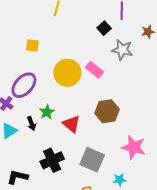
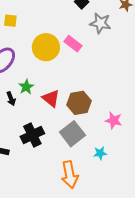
brown hexagon: (107, 111) -> (79, 103), moved
pink star: (134, 147) -> (114, 120), size x0.7
gray square: (92, 160) -> (72, 134), turned 30

